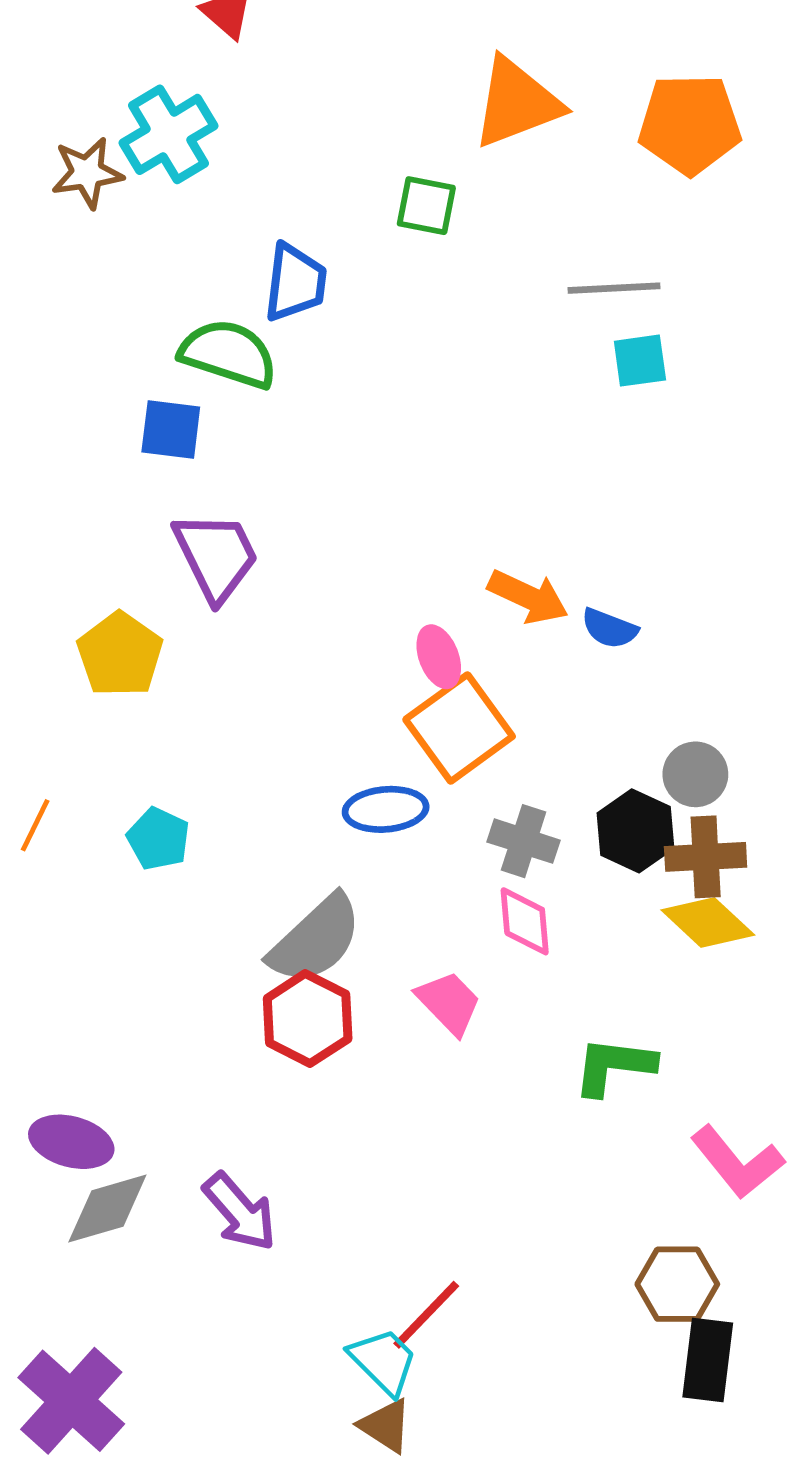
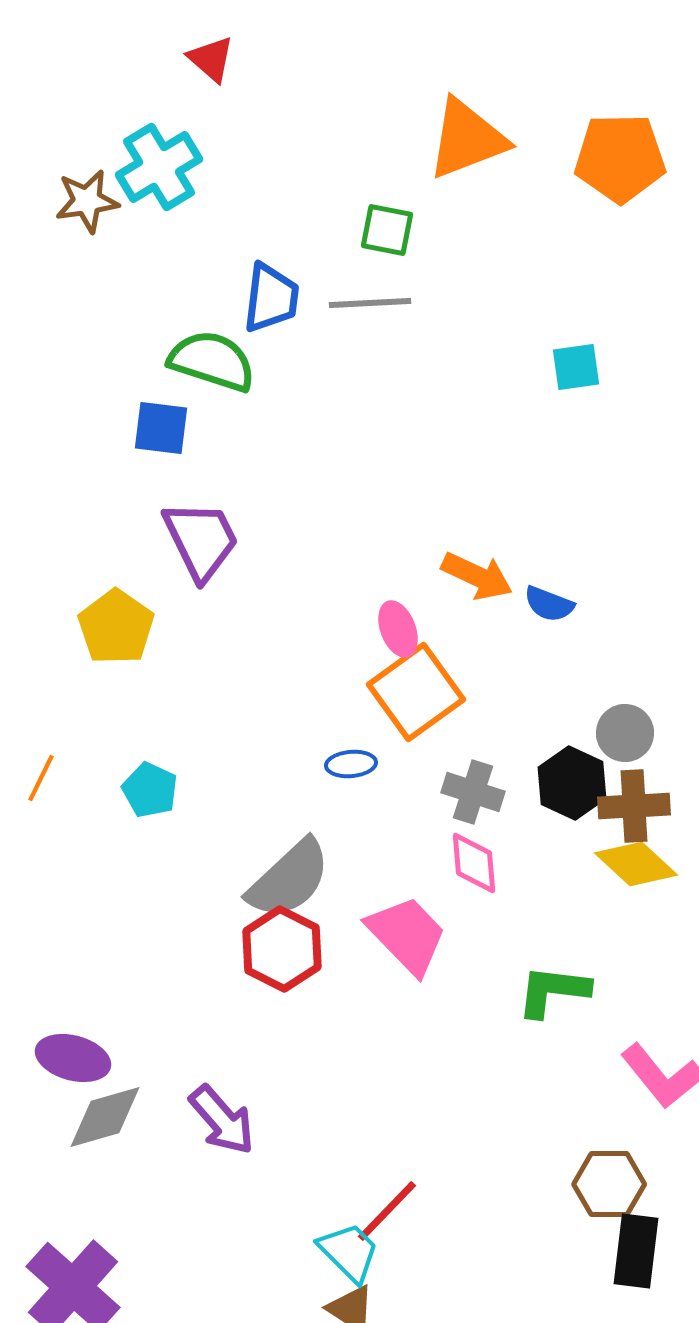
gray line: (614, 288) -> (370, 303), moved
blue ellipse: (386, 809) -> (351, 764), size x0.7
pink trapezoid: (449, 1003) -> (407, 935), size x1.4

